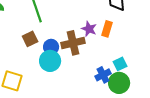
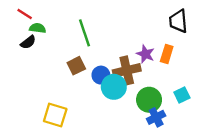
cyan circle: (50, 61) -> (114, 87), moved
blue cross: (103, 75) -> (156, 117), moved
green circle: (119, 83) -> (149, 100), moved

